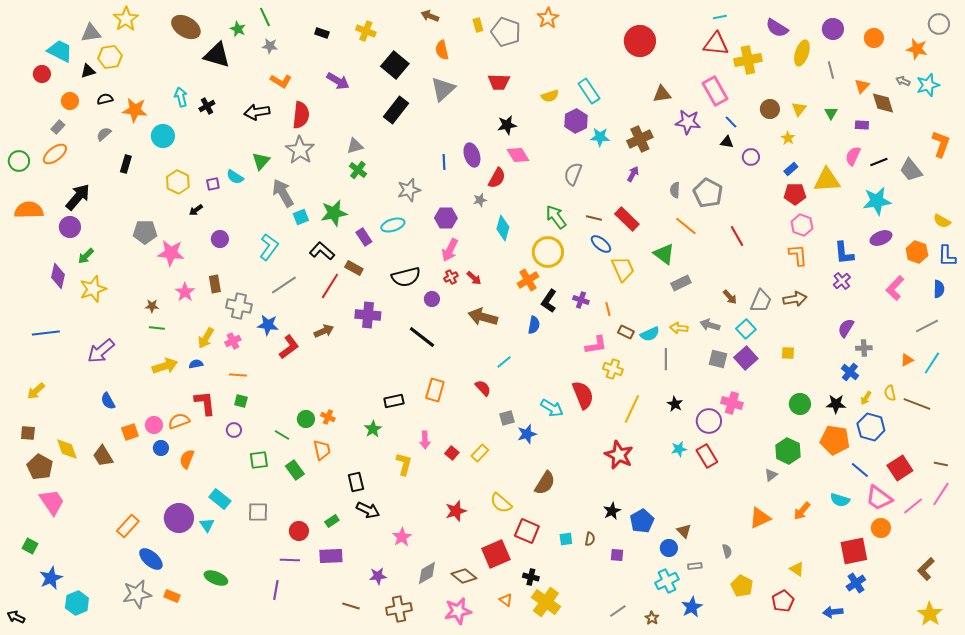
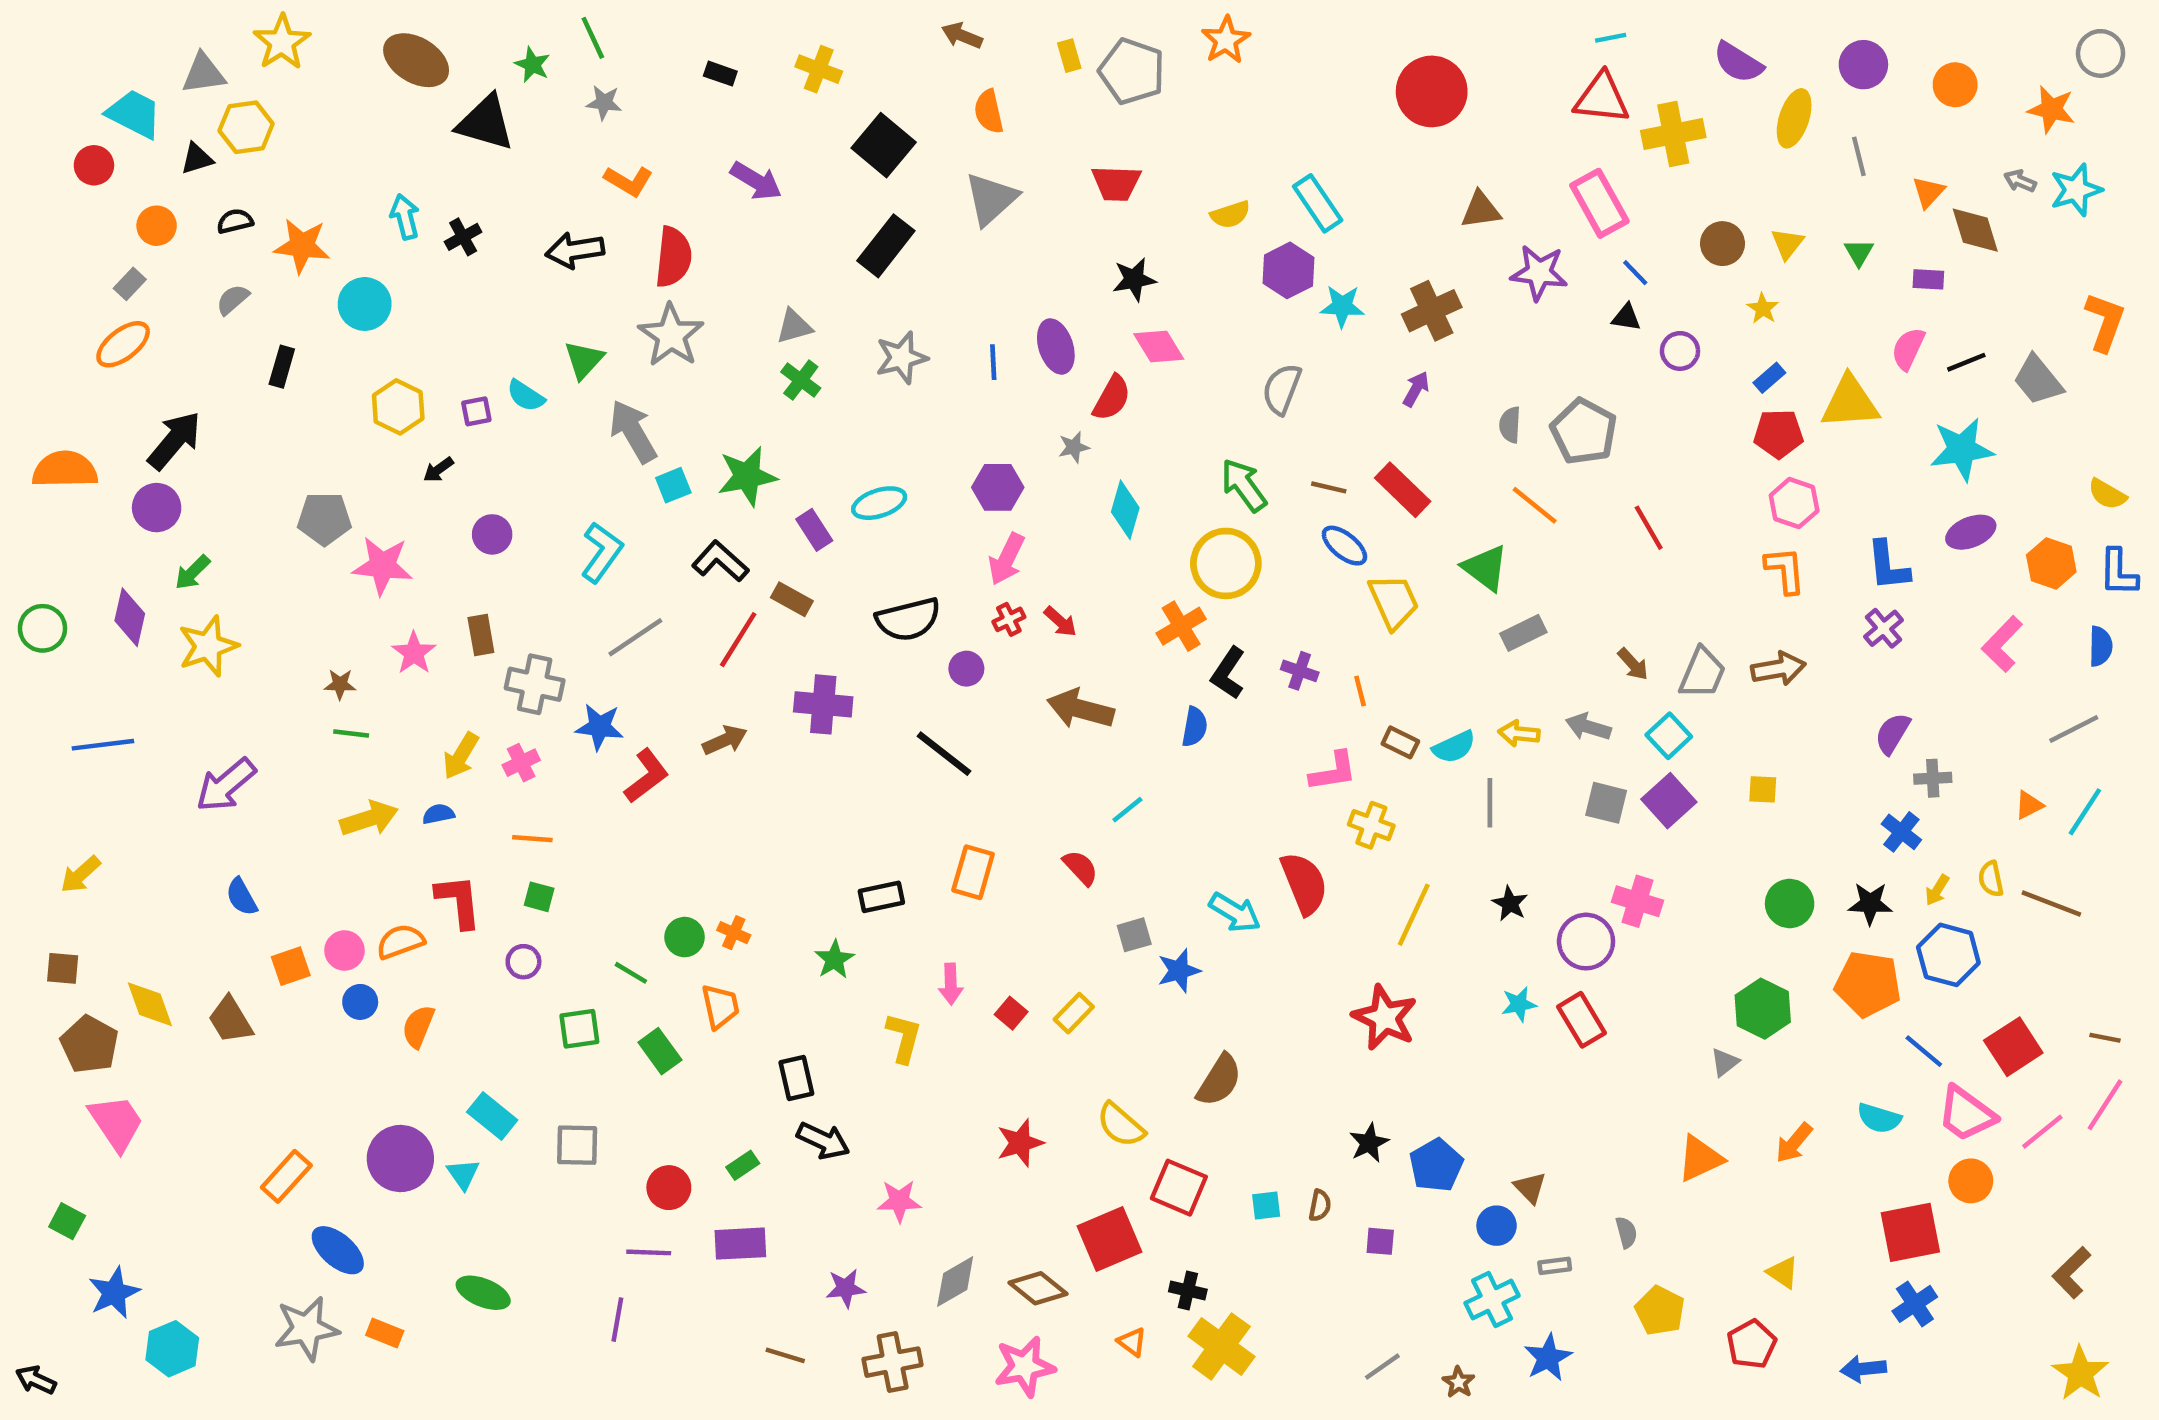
green circle: (19, 161) -> (42, 628), moved
gray star: (409, 190) -> (902, 358), moved
pink star: (402, 537) -> (899, 1201), turned 30

